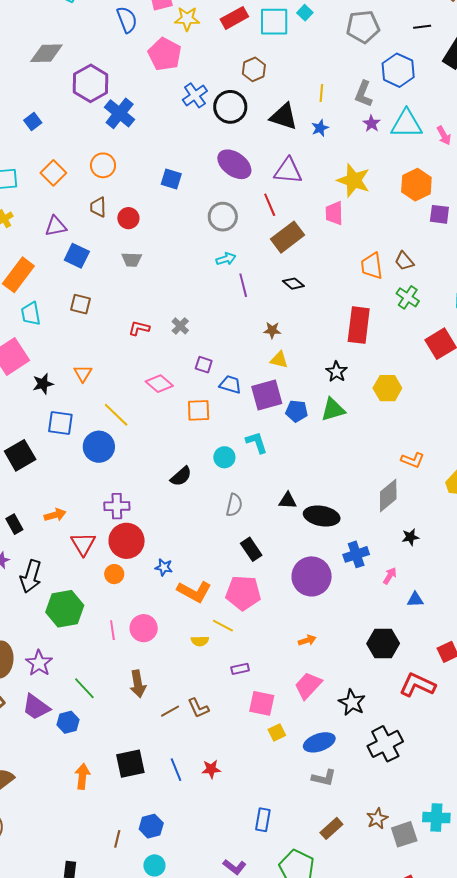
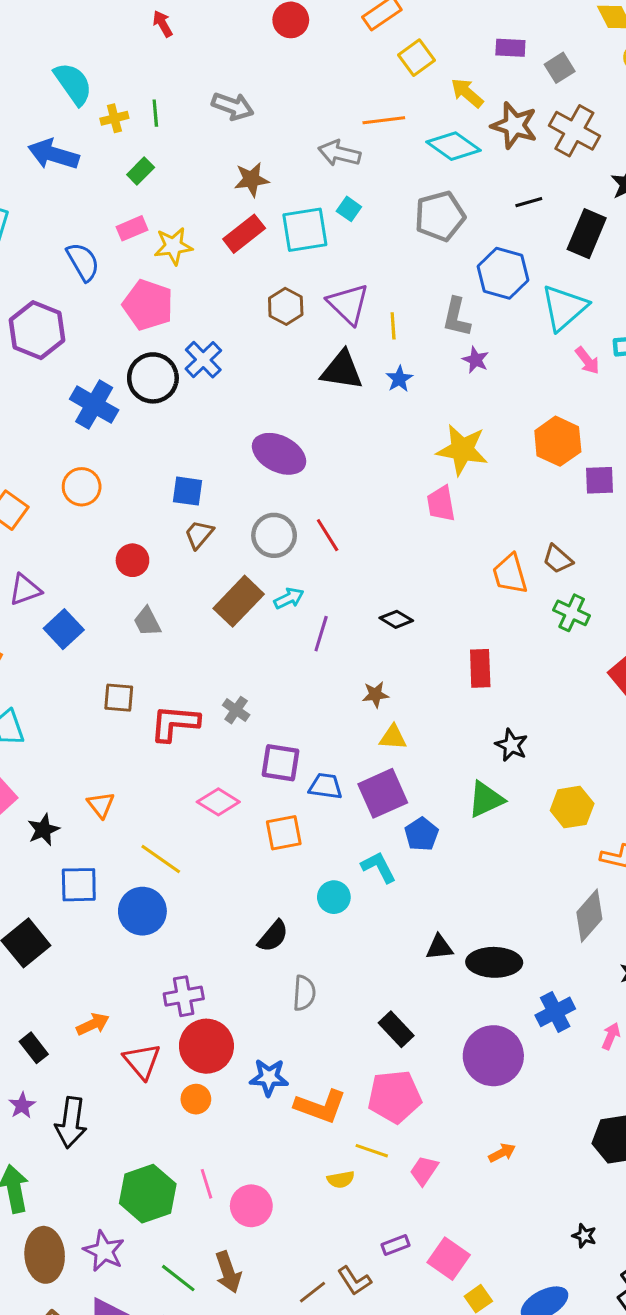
purple hexagon: (91, 83) -> (37, 330), moved
black circle: (230, 107) -> (153, 378), moved
cyan triangle: (407, 124) -> (564, 308), moved, turned -32
purple triangle: (288, 171) -> (348, 304), moved, turned 48
red line: (270, 205) -> (328, 535), moved
brown trapezoid: (98, 207) -> (199, 534), moved, turned 50
brown rectangle: (288, 237) -> (239, 601), moved
blue square: (77, 256) -> (64, 629), turned 30
gray trapezoid: (132, 259) -> (147, 622), turned 70
purple line: (243, 285) -> (321, 634), turned 40
brown square: (81, 304) -> (119, 698), moved
red rectangle: (359, 325) -> (480, 668), moved, size x0.7
red L-shape: (139, 328) -> (175, 723), size x1.6
purple square: (204, 365) -> (281, 763), size x1.5
black star: (336, 372) -> (511, 745), moved
yellow hexagon: (387, 388) -> (572, 807), moved
blue pentagon: (297, 411) -> (422, 834), moved, turned -30
gray semicircle: (234, 505) -> (304, 993), moved
blue star: (164, 567) -> (269, 1077), size x1.4
green hexagon: (65, 609) -> (148, 1194), moved
pink circle: (144, 628) -> (251, 1206), moved
purple rectangle: (240, 669) -> (395, 1245), moved
brown arrow: (138, 684) -> (228, 1272), moved
pink trapezoid: (308, 685) -> (424, 1170), moved, size x0.7
pink square: (262, 703) -> (449, 1259), turned 32
black star: (352, 703) -> (584, 1236), size x0.6

